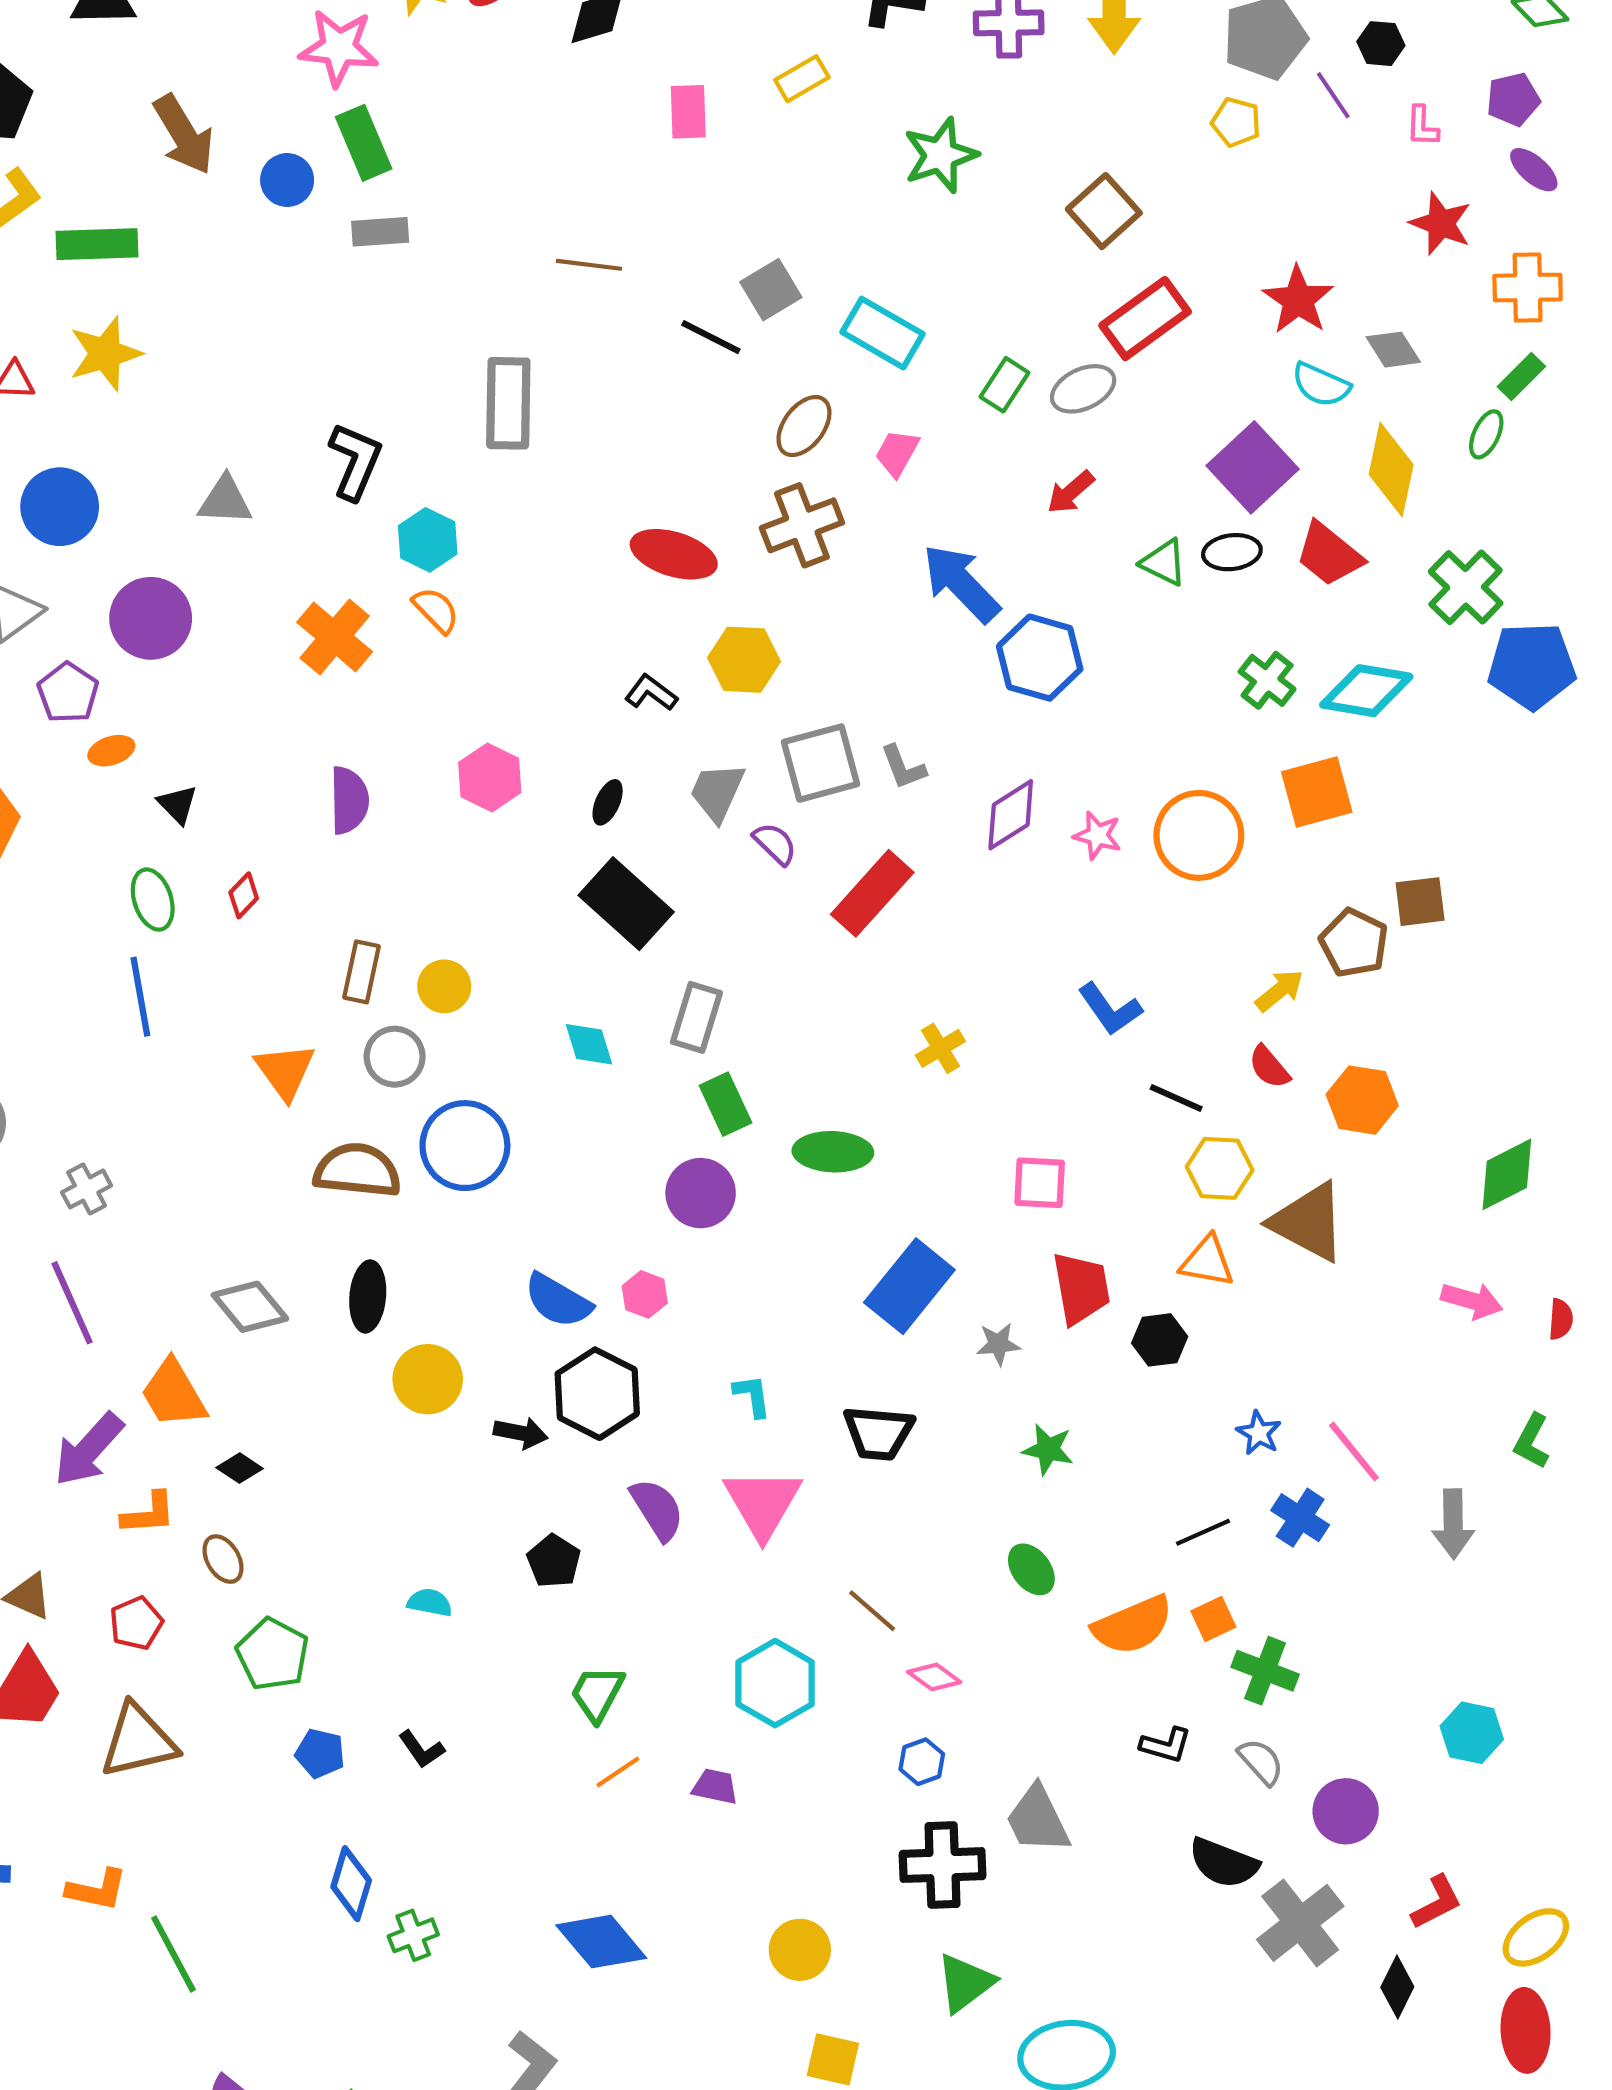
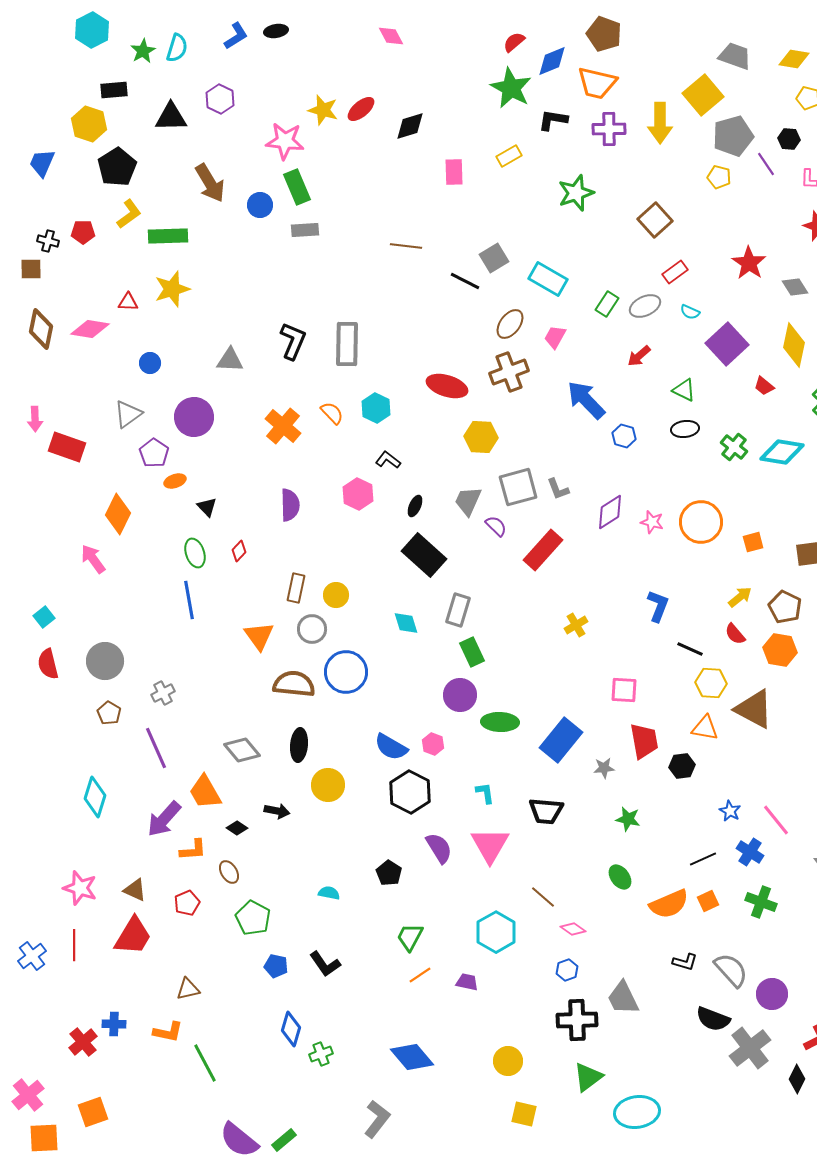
red rectangle: (1145, 319) -> (675, 272), size x0.6
cyan semicircle: (1321, 385) -> (690, 312), moved, size x0.7
gray rectangle: (508, 403) -> (347, 344), moved
blue circle: (60, 507) -> (150, 363), size x0.6
cyan hexagon: (428, 540) -> (376, 408), moved
black ellipse: (1232, 552) -> (685, 429), moved
red trapezoid: (1329, 554) -> (764, 386), size x0.6
blue hexagon: (1040, 658) -> (624, 436), size x0.6
black L-shape: (651, 693) -> (388, 460), moved
orange square: (1317, 792) -> (753, 542), moved, size x0.6
brown pentagon: (1354, 943) -> (785, 607), moved
blue L-shape: (1110, 1009) -> (658, 606), turned -124
green ellipse: (833, 1152) -> (500, 722), moved
black arrow: (521, 1433) -> (277, 811), moved
green cross: (1265, 1671) -> (761, 902), moved
brown triangle: (138, 1741) -> (188, 989), moved, size x0.6
black L-shape: (421, 1749) -> (325, 964), size x1.4
gray semicircle: (1261, 1762) -> (731, 970), size x1.5

